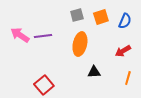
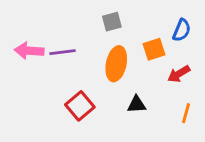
orange square: (101, 17) -> (154, 49), moved
pink arrow: (20, 35) -> (29, 51), turned -30
red square: (44, 85) -> (80, 106), moved

